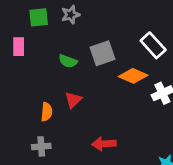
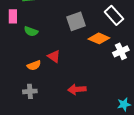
green semicircle: (68, 61) -> (31, 31), moved
red triangle: (73, 100) -> (54, 56), turned -40
orange semicircle: (47, 112) -> (34, 65), turned 64

